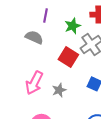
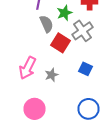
gray semicircle: (34, 37) -> (46, 24), moved, turned 42

